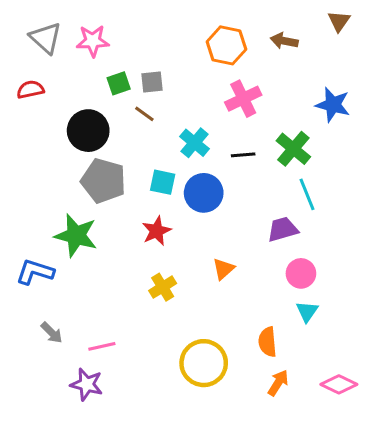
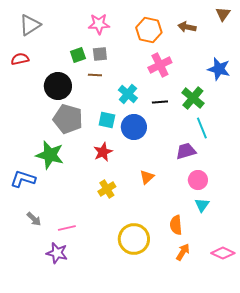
gray triangle: (46, 38) -> (30, 25), turned 45
pink star: (93, 41) -> (99, 24), moved
brown line: (144, 114) -> (95, 75), turned -32

